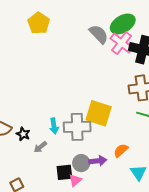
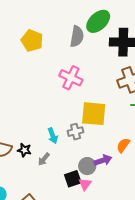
yellow pentagon: (39, 23) -> (32, 41), moved
gray semicircle: (99, 34) -> (77, 36), turned 65
pink cross: (122, 43) -> (71, 78), moved
gray cross: (77, 127) -> (76, 132), size x0.6

